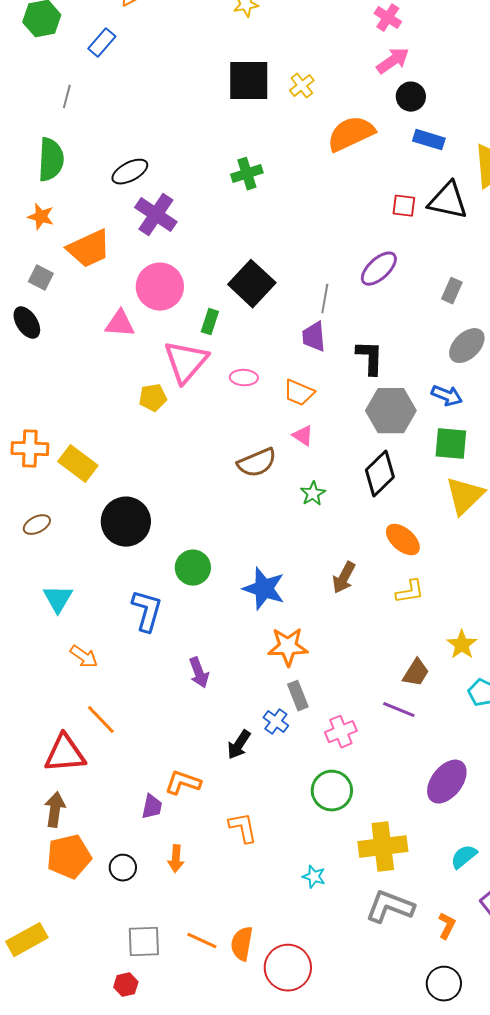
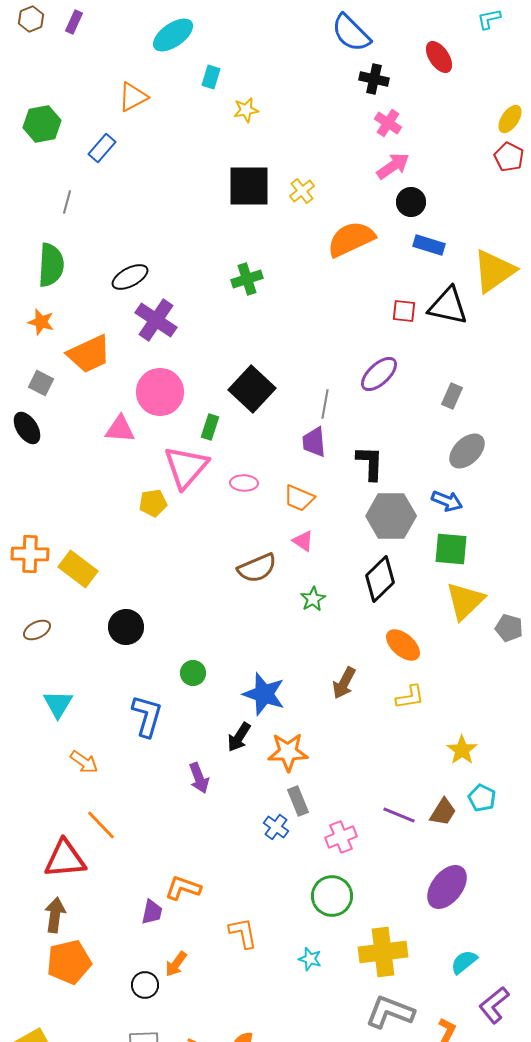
black circle: (126, 522) -> (126, 627), size x0.7
green circle: (193, 568) -> (193, 673), size x0.7
brown trapezoid: (416, 673) -> (443, 812), moved
black arrow: (239, 745) -> (239, 737), moved
orange arrow: (176, 859) -> (176, 964), turned 32
black circle: (123, 868) -> (145, 985), moved
cyan star: (314, 877) -> (310, 959), moved

